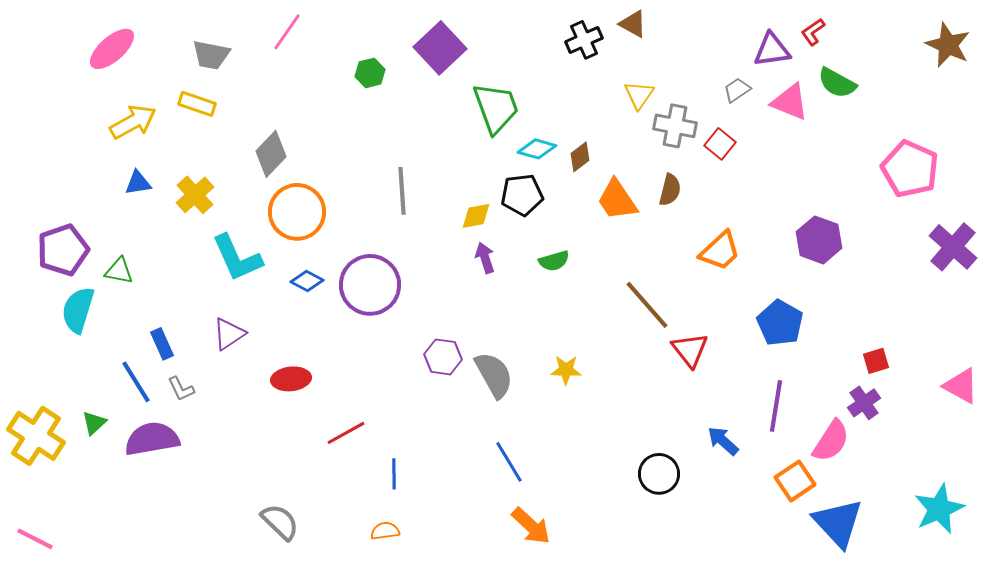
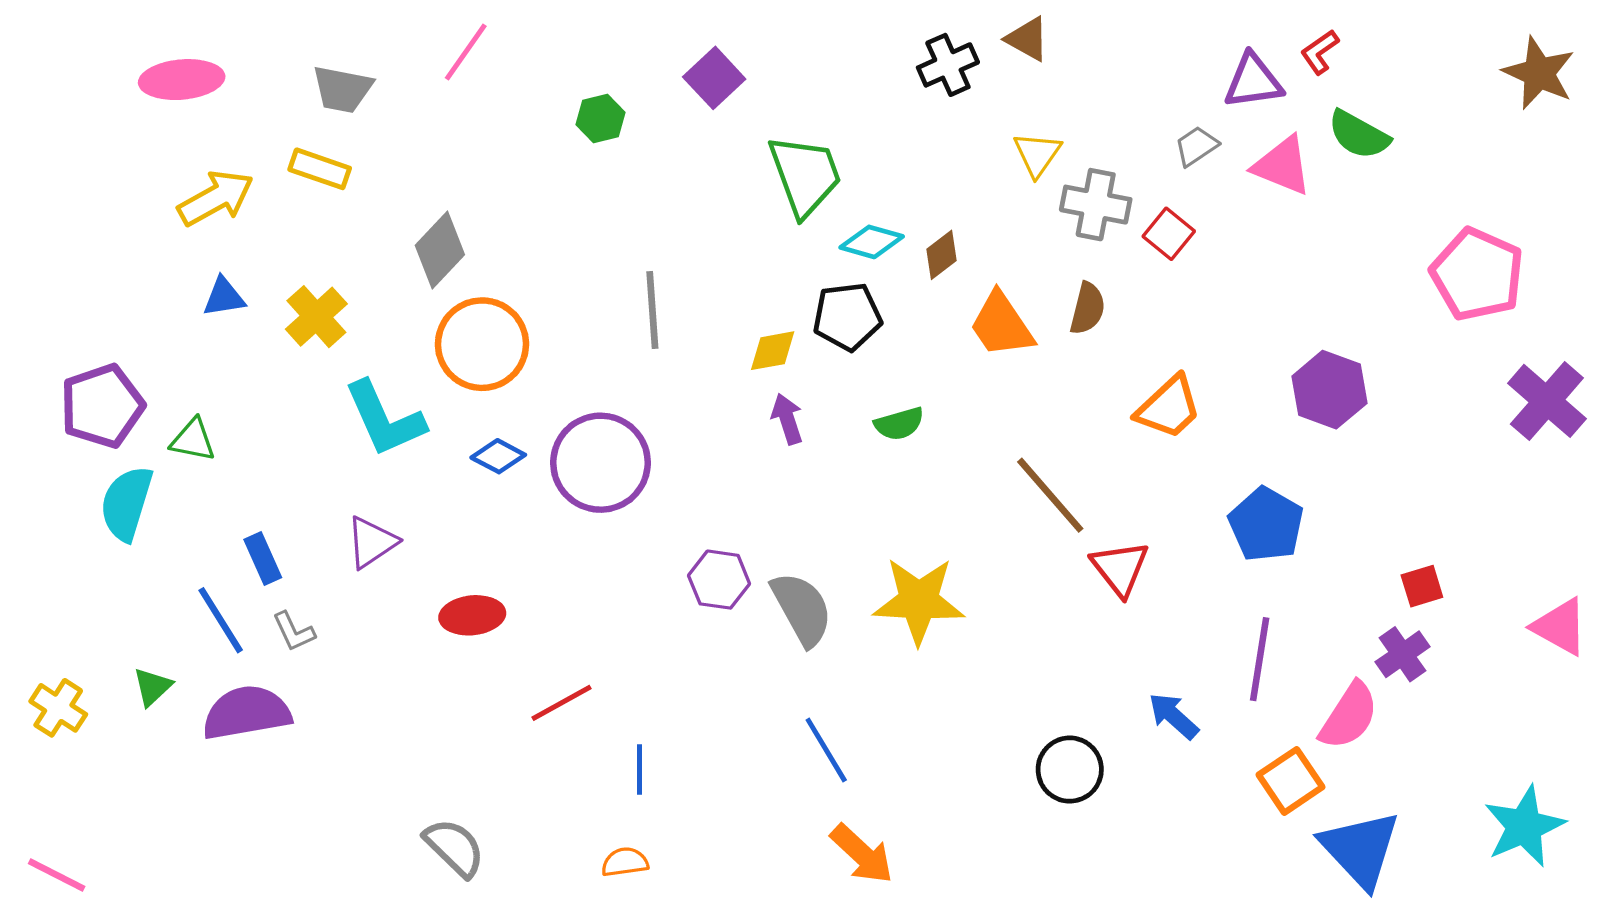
purple square: (440, 48) -> (714, 78), size x0.7
pink ellipse: (112, 49) -> (182, 80), turned 36
yellow star: (566, 370) -> (919, 601), size x1.8
yellow cross: (36, 436) -> (58, 708), size x0.6

